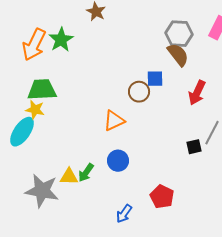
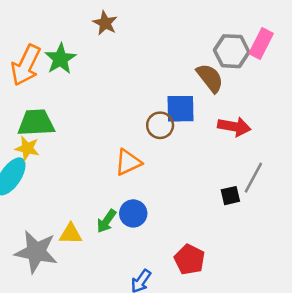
gray hexagon: (179, 34) -> (232, 51), moved
blue square: (155, 79) -> (181, 109), size x1.4
red arrow: (197, 93) -> (234, 127), turned -105
green arrow: (86, 173) -> (106, 221), moved

